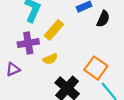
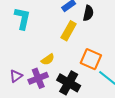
yellow rectangle: (54, 30) -> (69, 31), moved
purple cross: (28, 43) -> (38, 78), moved

